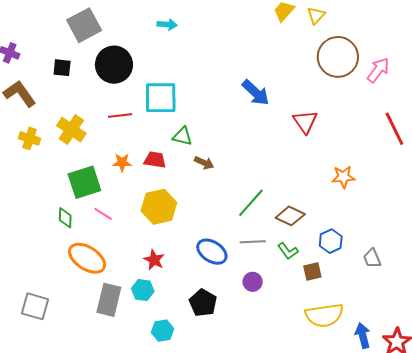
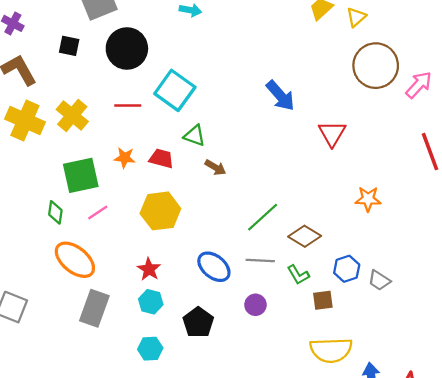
cyan square: (161, 98) -> (175, 90), turned 30
yellow cross: (30, 138) -> (25, 121), size x1.6
pink line: (103, 214) -> (98, 213), turned -72
gray trapezoid: (372, 258) -> (379, 280), moved, turned -40
cyan hexagon: (143, 290) -> (151, 302), moved

